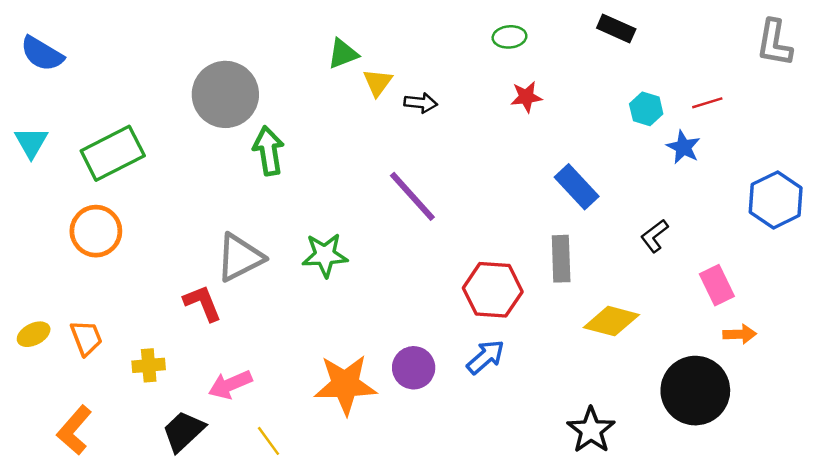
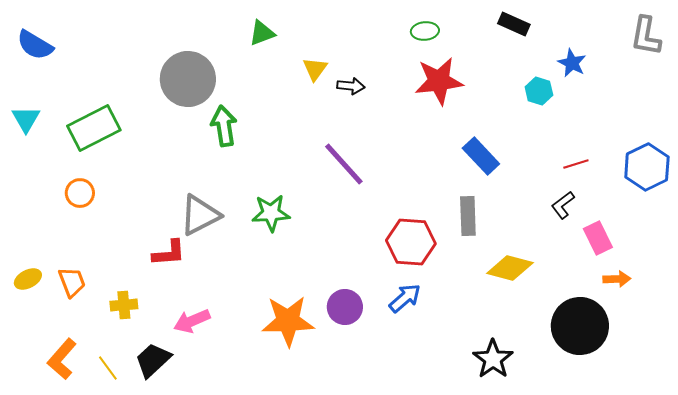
green triangle: (343, 54) -> (262, 33), moved
red star: (526, 97) -> (439, 81), size x1.8
red line: (707, 103) -> (576, 164), moved
blue star: (683, 147) -> (572, 63), moved
orange circle: (96, 231) -> (80, 193), size x0.7
black L-shape: (655, 236) -> (563, 205), moved
red L-shape: (203, 303) -> (169, 253), turned 108
yellow line: (269, 441) -> (108, 368), moved

